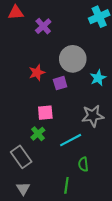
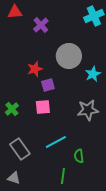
purple square: (60, 83) -> (48, 85), moved
green cross: (38, 134) -> (12, 109), moved
cyan line: (71, 140) -> (56, 142), moved
gray triangle: (23, 189) -> (14, 178), moved, turned -40

